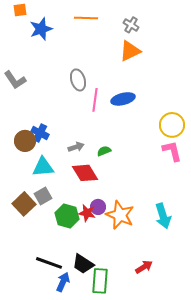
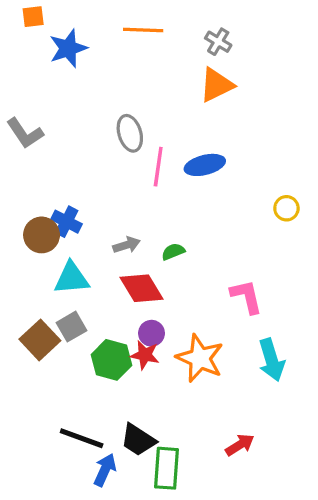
yellow circle: (172, 125) -> (286, 208), size x0.6
pink L-shape: (172, 151) -> (246, 297), moved
purple circle: (98, 207) -> (152, 333), moved

